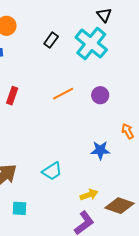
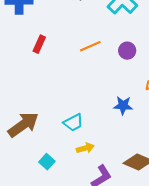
yellow arrow: (89, 195) -> (85, 148), moved
cyan square: (19, 208) -> (47, 162), moved, turned 35

